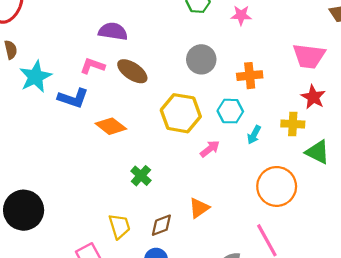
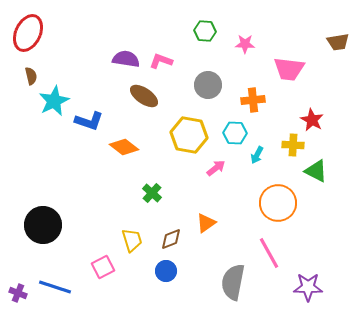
pink trapezoid: (309, 56) -> (289, 69), moved
pink L-shape: (92, 66) -> (161, 61), moved

